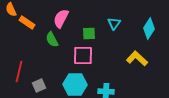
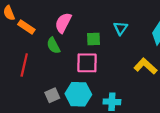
red line: (19, 72) -> (24, 65), moved
gray square: (39, 86) -> (52, 95), moved

